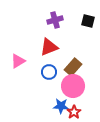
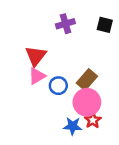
red triangle: (49, 47) -> (36, 56), moved, turned -30
pink triangle: (18, 61) -> (37, 76), moved
red star: (74, 112) -> (93, 120), moved

